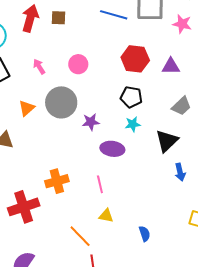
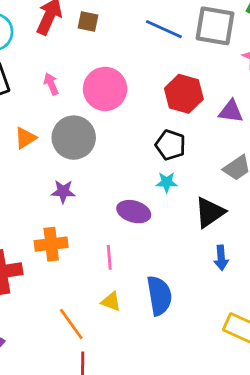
pink circle: (78, 64) -> (105, 89), size x1.6
purple star: (91, 122) -> (63, 191), moved
blue semicircle: (145, 234) -> (159, 296), moved, size x1.8

